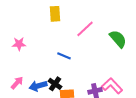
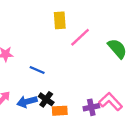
yellow rectangle: (55, 14) -> (60, 20), moved
blue line: (64, 56) -> (37, 70), moved

